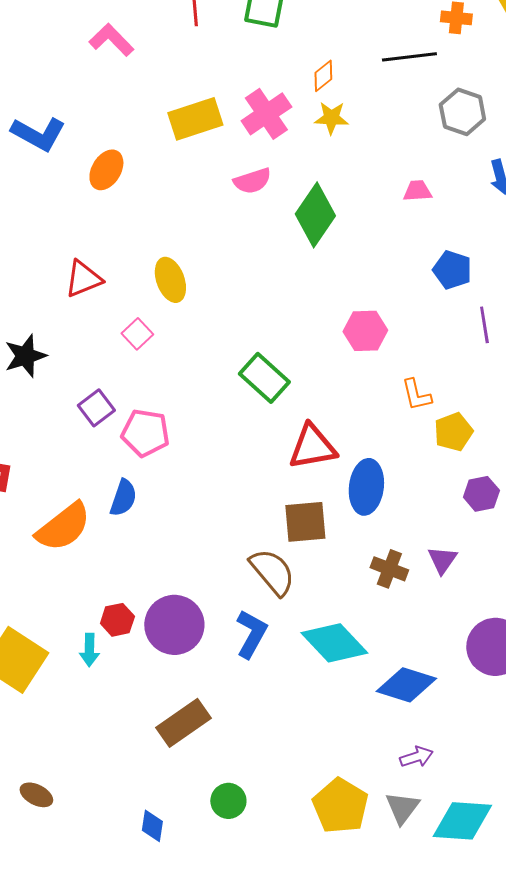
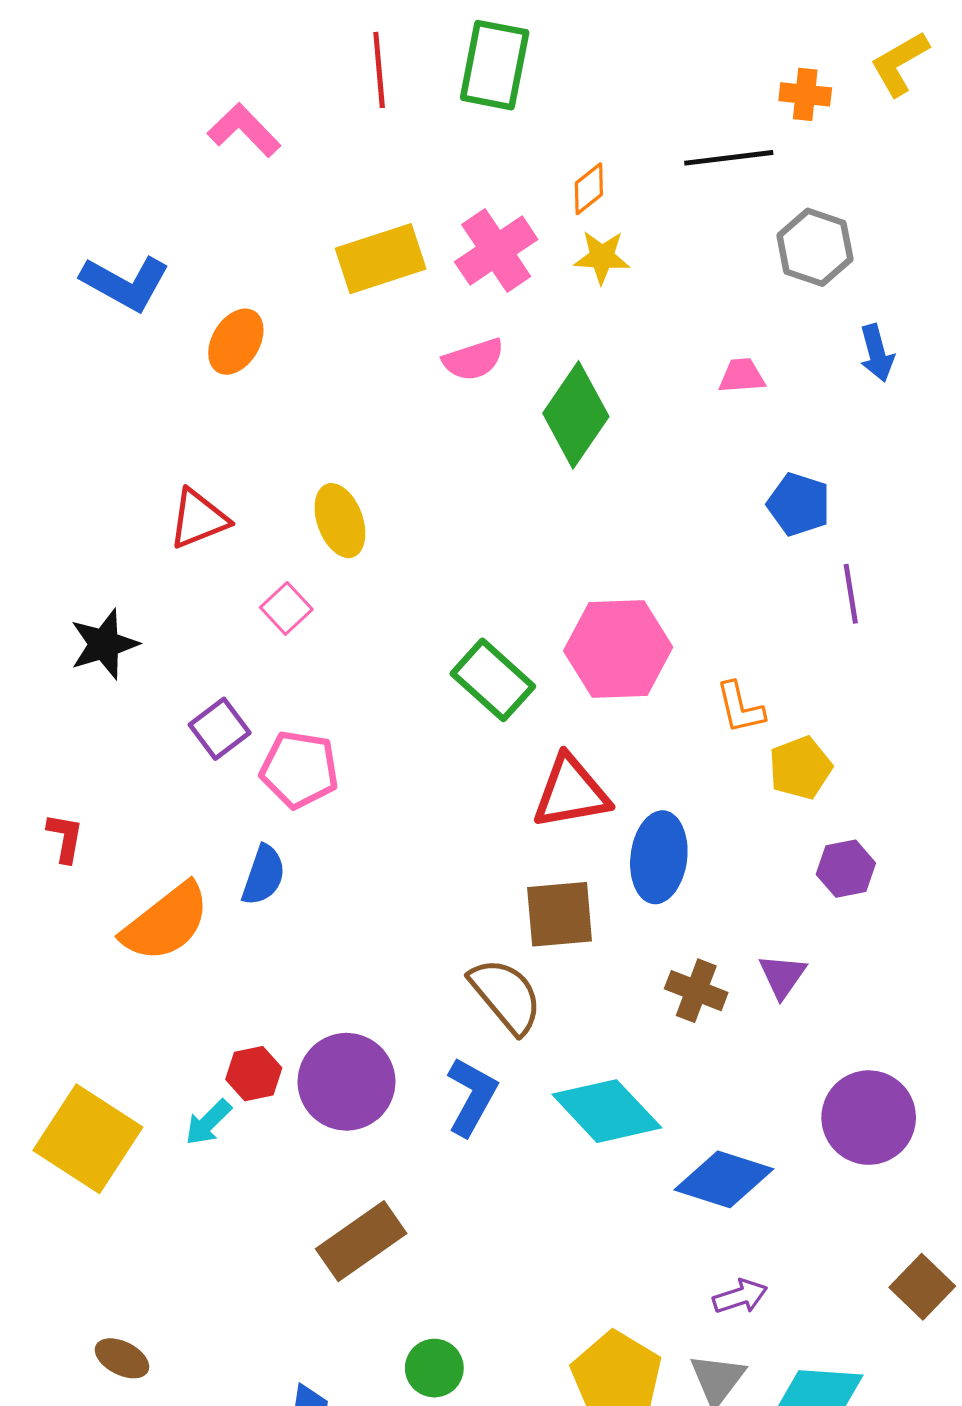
pink hexagon: (365, 331) -> (618, 649), moved, size x1.5
cyan arrow: (89, 650) -> (208, 1122), turned 44

